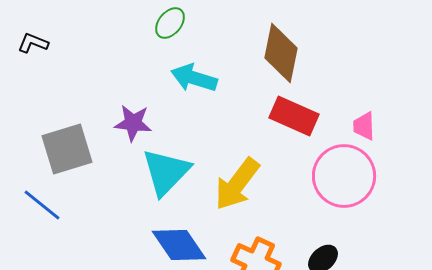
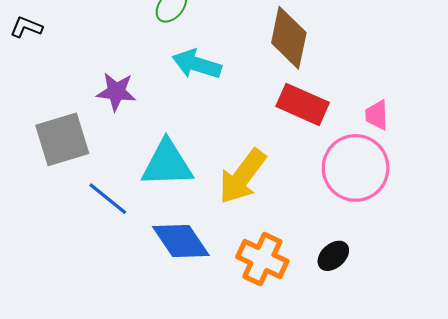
purple star: (133, 123) -> (116, 92), moved
cyan triangle: (166, 172) -> (167, 164), turned 44
blue line: (42, 205) -> (108, 199), moved

